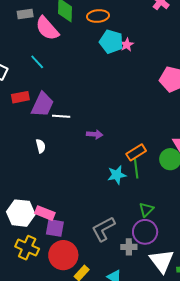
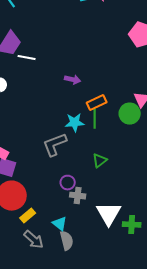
purple arrow: (95, 134) -> (73, 80), moved
gray L-shape: (103, 229) -> (55, 145), moved
purple circle: (145, 232) -> (68, 183), moved, size x0.6

